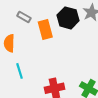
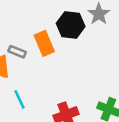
gray rectangle: (24, 17) -> (17, 52), moved

